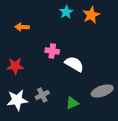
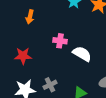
orange arrow: (22, 27) -> (30, 17), turned -80

